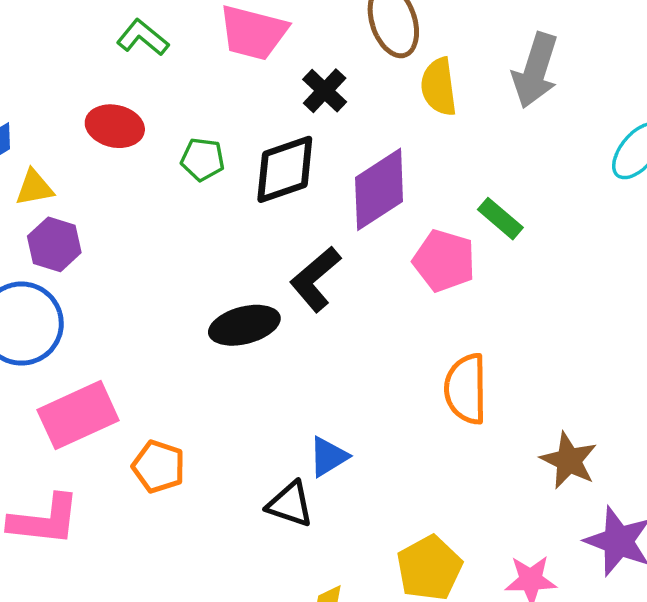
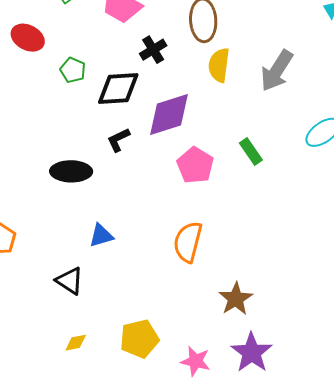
green rectangle: (500, 219) -> (251, 152), moved
black L-shape: (315, 279) -> (118, 140), moved, size x0.7
blue triangle: (328, 457) -> (101, 236), moved

